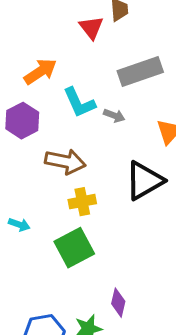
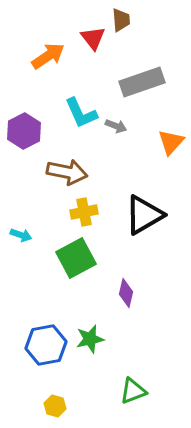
orange arrow: (40, 72) -> (48, 56), moved
black triangle: (144, 181) -> (144, 215), moved
purple diamond: (118, 303) -> (126, 293), moved

